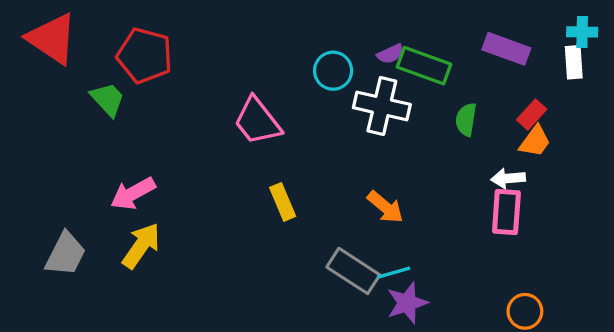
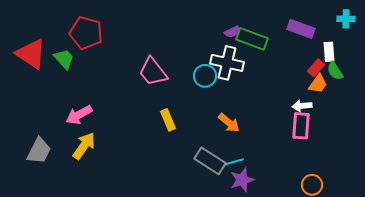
red triangle: (52, 39) -> (31, 54), moved
white rectangle: (574, 62) -> (329, 52), moved
cyan circle: (333, 71) -> (205, 76), moved
green semicircle: (466, 119) -> (335, 71), moved, turned -42

